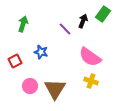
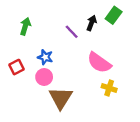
yellow cross: (91, 81) -> (109, 88), moved
pink circle: (30, 86) -> (44, 77), moved

